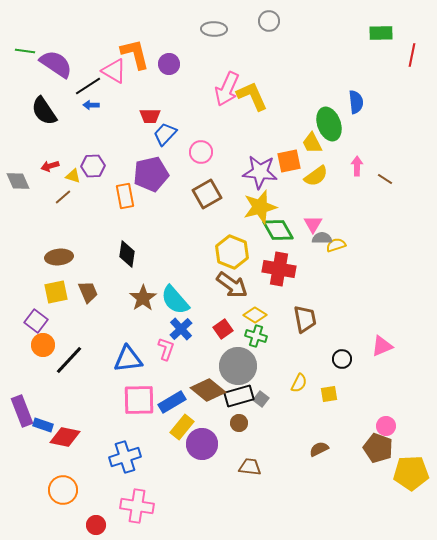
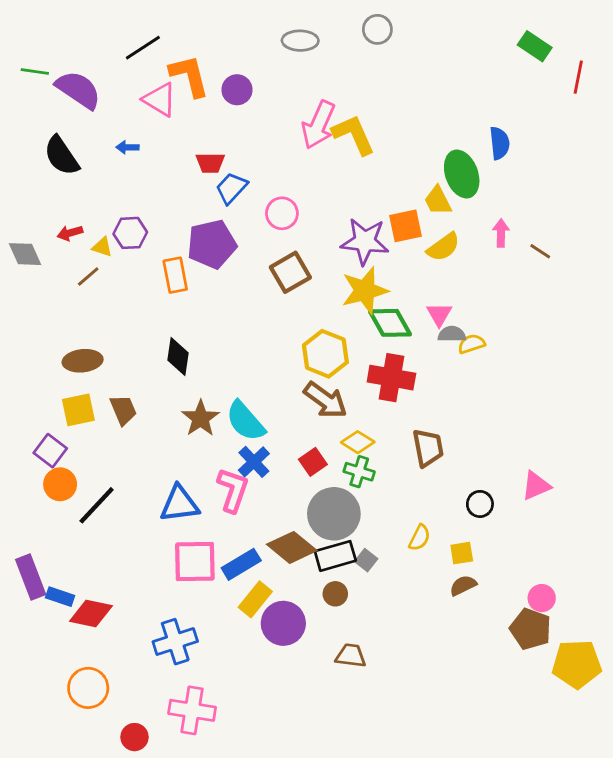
green rectangle: (381, 33) -> (535, 46), turned 35
black line: (88, 86) -> (143, 48), moved
pink L-shape: (166, 349) -> (233, 490), size x1.4
brown semicircle: (319, 449) -> (463, 585), moved

